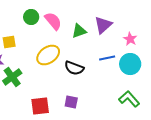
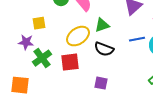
green triangle: (79, 31) -> (102, 25), moved
red square: (40, 106) -> (70, 62), moved

